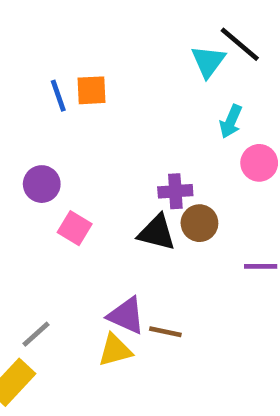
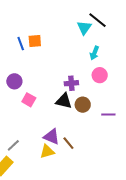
pink circle: (259, 163) -> (100, 75), moved
brown circle: (199, 223) -> (83, 105), moved
brown line: (165, 332) -> (68, 143), turned 40

